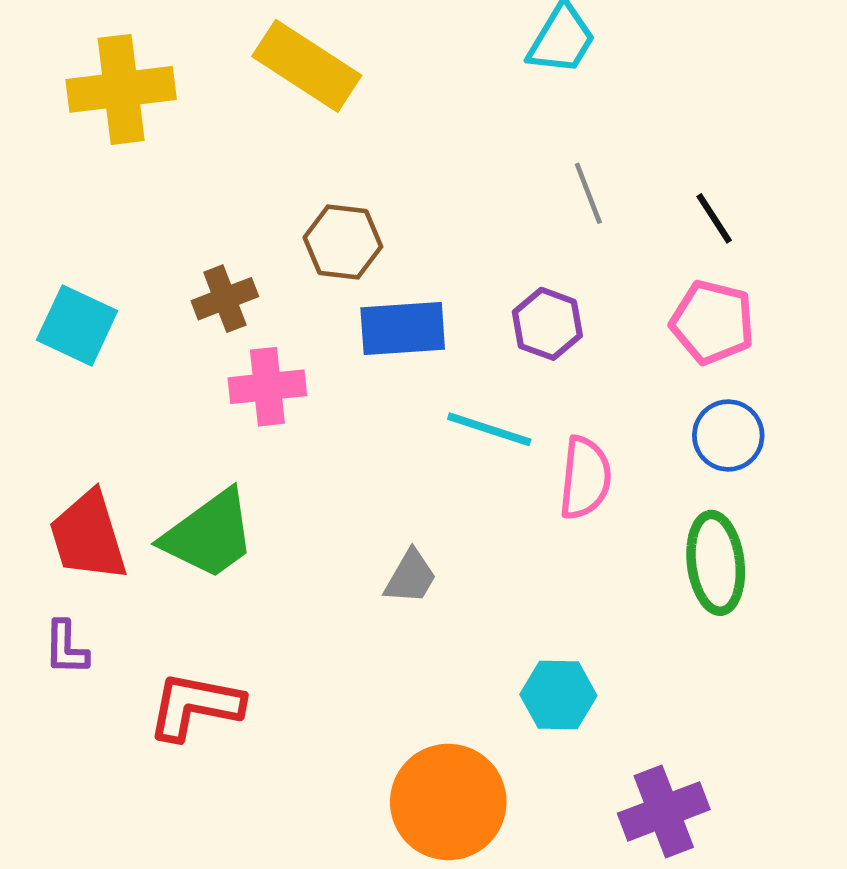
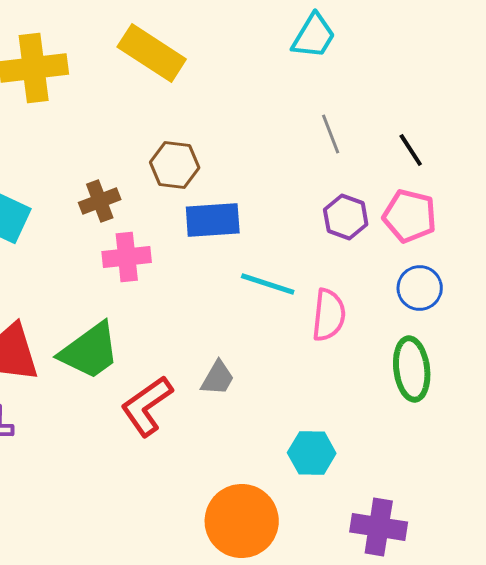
purple hexagon: (547, 324) -> (346, 217), moved
red L-shape: (195, 706) -> (147, 406), moved, turned -46
purple cross: (664, 811) -> (379, 527), turned 30

